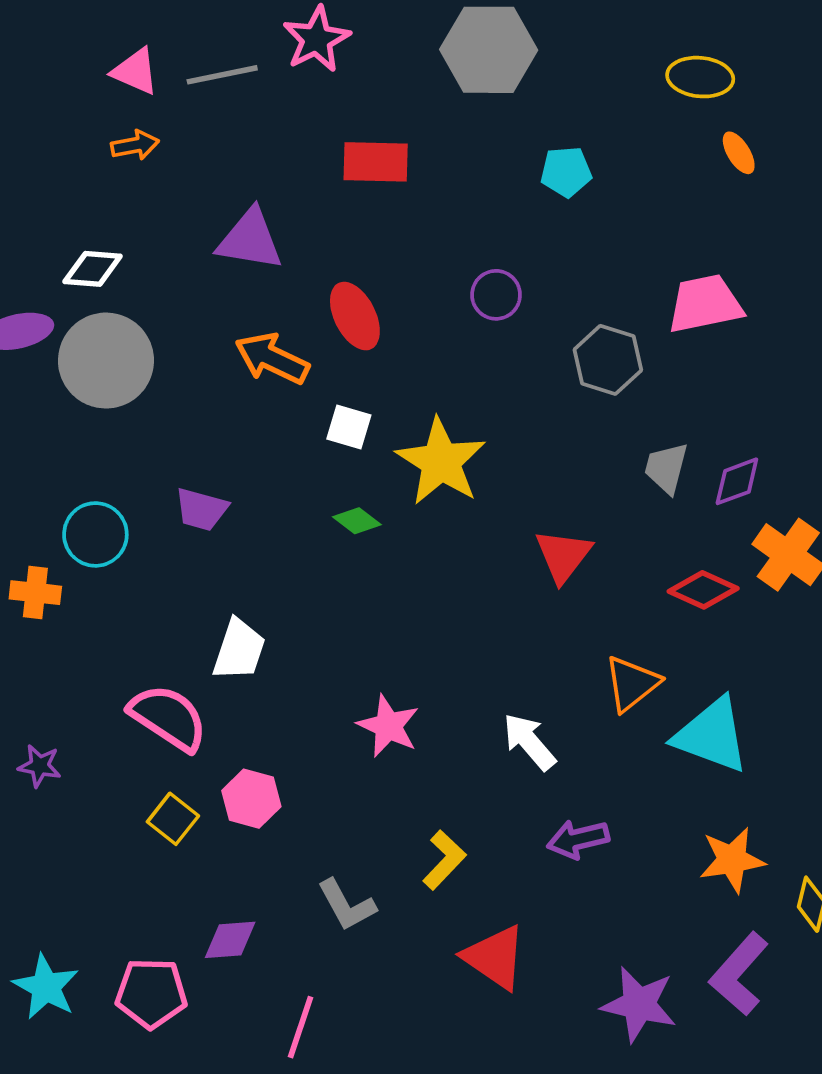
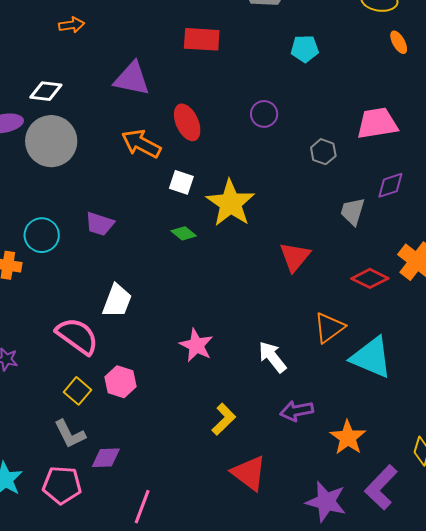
gray hexagon: (608, 360) -> (323, 152), size x0.7
purple diamond: (737, 481) -> (390, 185), moved
orange star: (732, 860) -> (348, 438), moved, turned -30
gray L-shape: (347, 905) -> (70, 434), moved

